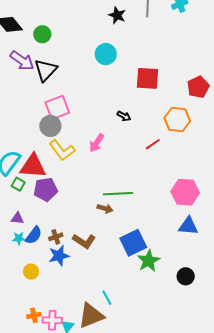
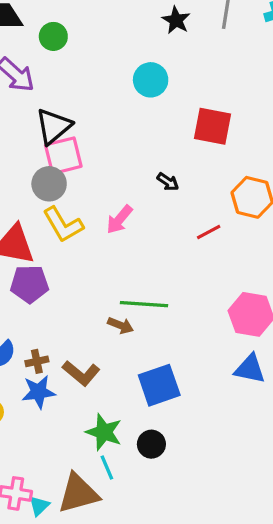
black triangle: (46, 70) -> (54, 126), moved
green star: (149, 261) -> (104, 432), moved, turned -30
black circle: (186, 276) -> (151, 444), moved

